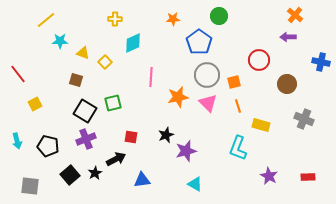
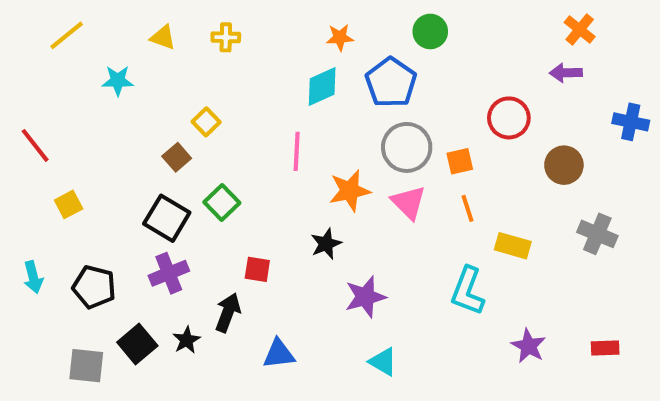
yellow line: (46, 20) -> (67, 35), moved
cyan diamond: (133, 43) -> (322, 86), moved
yellow triangle: (83, 53) -> (163, 37), moved
brown square: (76, 80) -> (177, 157), moved, turned 32
green square: (113, 103) -> (222, 202), turned -30
black star: (166, 135) -> (326, 244), moved
black arrow: (116, 159) -> (228, 313), turned -42
gray square: (30, 186) -> (86, 366), moved

